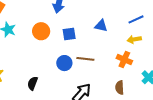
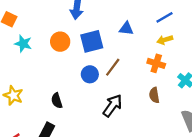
blue square: (69, 34) -> (92, 41), size x1.5
brown line: (85, 59) -> (113, 67), turned -54
black semicircle: (33, 83) -> (57, 101), turned -32

